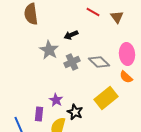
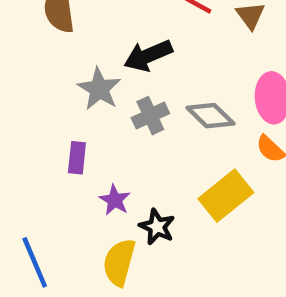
black arrow: (71, 35) -> (148, 56), size x1.5
purple rectangle: (39, 114) -> (77, 158), moved

